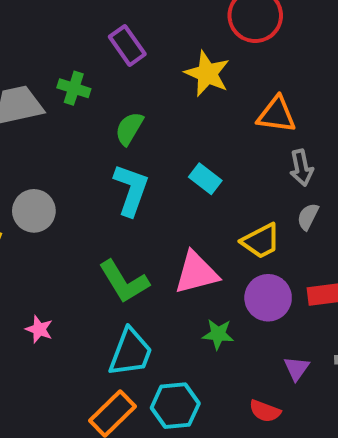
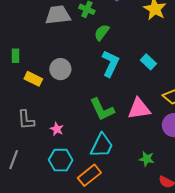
green semicircle: (129, 129) -> (102, 32), moved
green star: (218, 334) -> (147, 159), moved
cyan hexagon: (175, 406) -> (61, 160), moved

